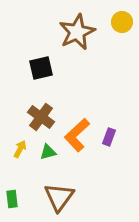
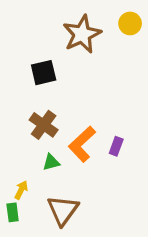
yellow arrow: (20, 149) -> (21, 190), moved

